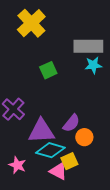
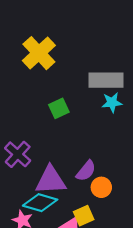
cyan diamond: (50, 150) -> (40, 203), moved

